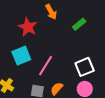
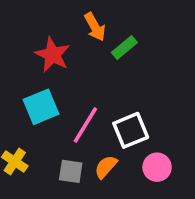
green rectangle: (79, 24) -> (124, 48), moved
white square: (85, 67) -> (131, 130), moved

